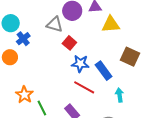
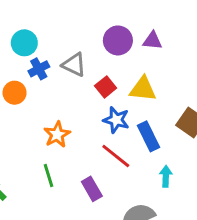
gray triangle: (55, 24) -> (74, 65), moved
yellow triangle: (111, 24) -> (143, 89), moved
orange star: (24, 95) -> (57, 135), moved

